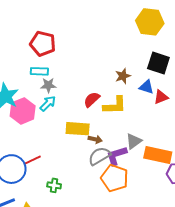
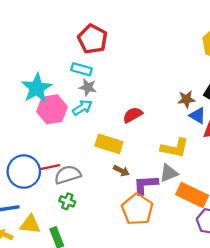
brown star: (123, 76) -> (186, 99), moved
yellow L-shape: (115, 105) -> (175, 148), moved
brown arrow: (95, 139) -> (121, 171), moved
gray semicircle: (99, 156) -> (68, 175), moved

